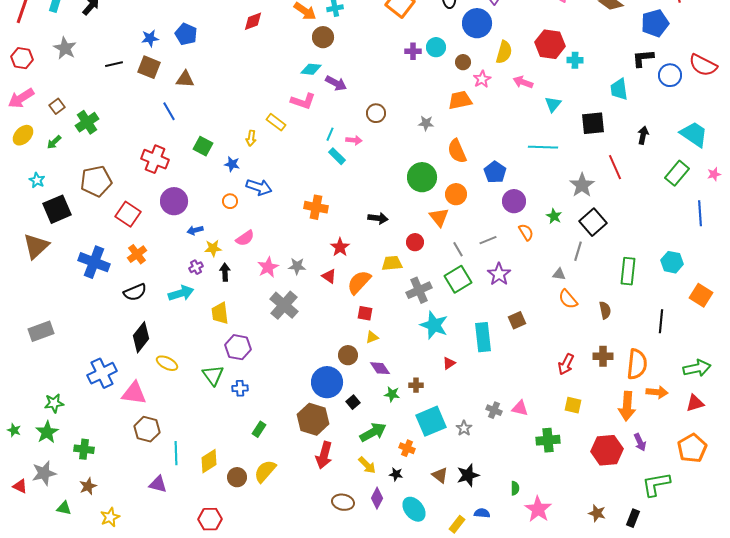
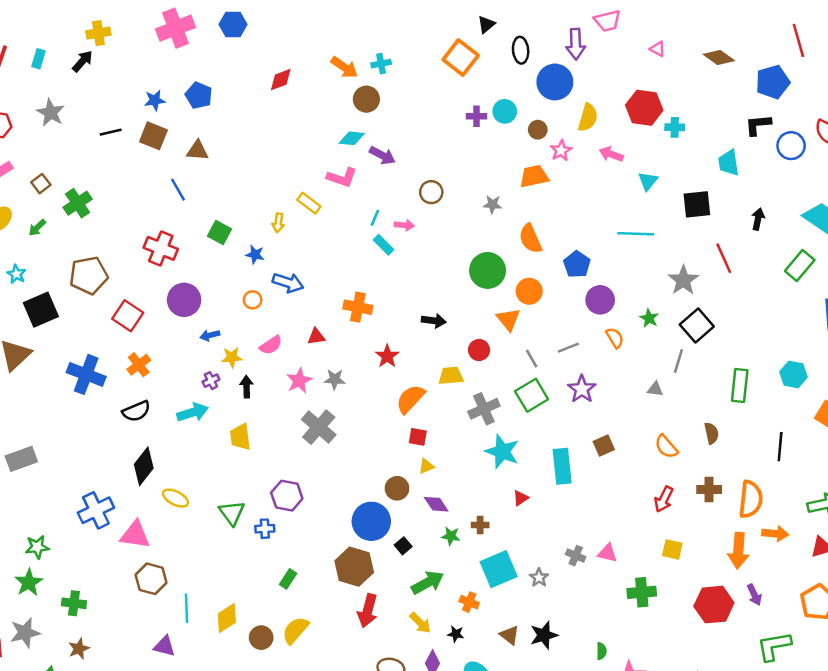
red triangle: (329, 276) -> (316, 337), moved, turned -42
orange semicircle: (568, 299) -> (666, 447), moved
purple hexagon: (238, 347) -> (287, 496), moved

